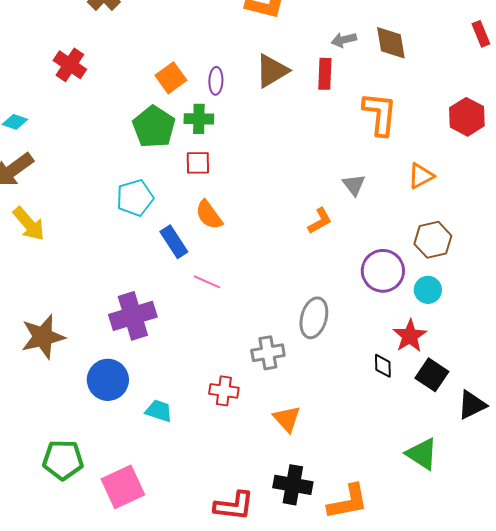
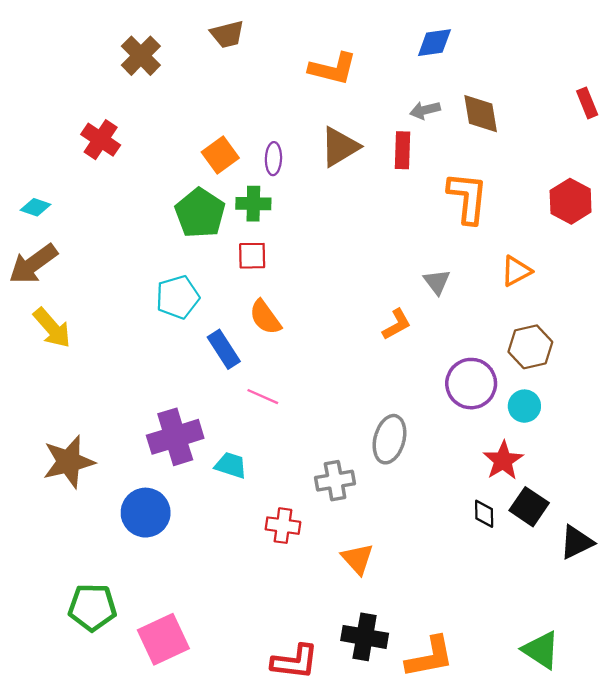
black diamond: (383, 366) -> (484, 514), moved
cyan trapezoid: (159, 411) -> (231, 465), moved
green triangle: (422, 454) -> (541, 650), moved

